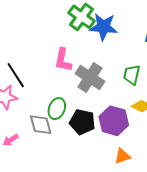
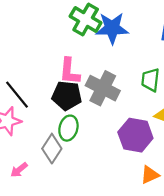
black pentagon: (82, 122) -> (67, 96), moved
gray diamond: (41, 125) -> (52, 149), turned 55

